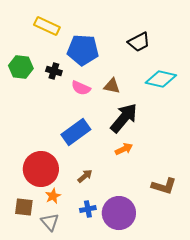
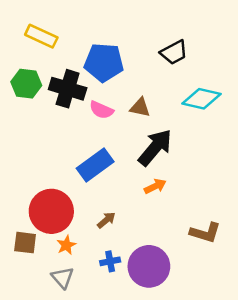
yellow rectangle: (47, 26) -> (41, 36), moved
black cross: (54, 71) -> (68, 89), size x1.8
brown square: (24, 207) -> (25, 243), moved

